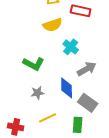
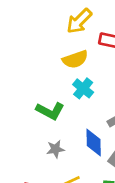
cyan cross: (71, 47) -> (83, 88), moved

